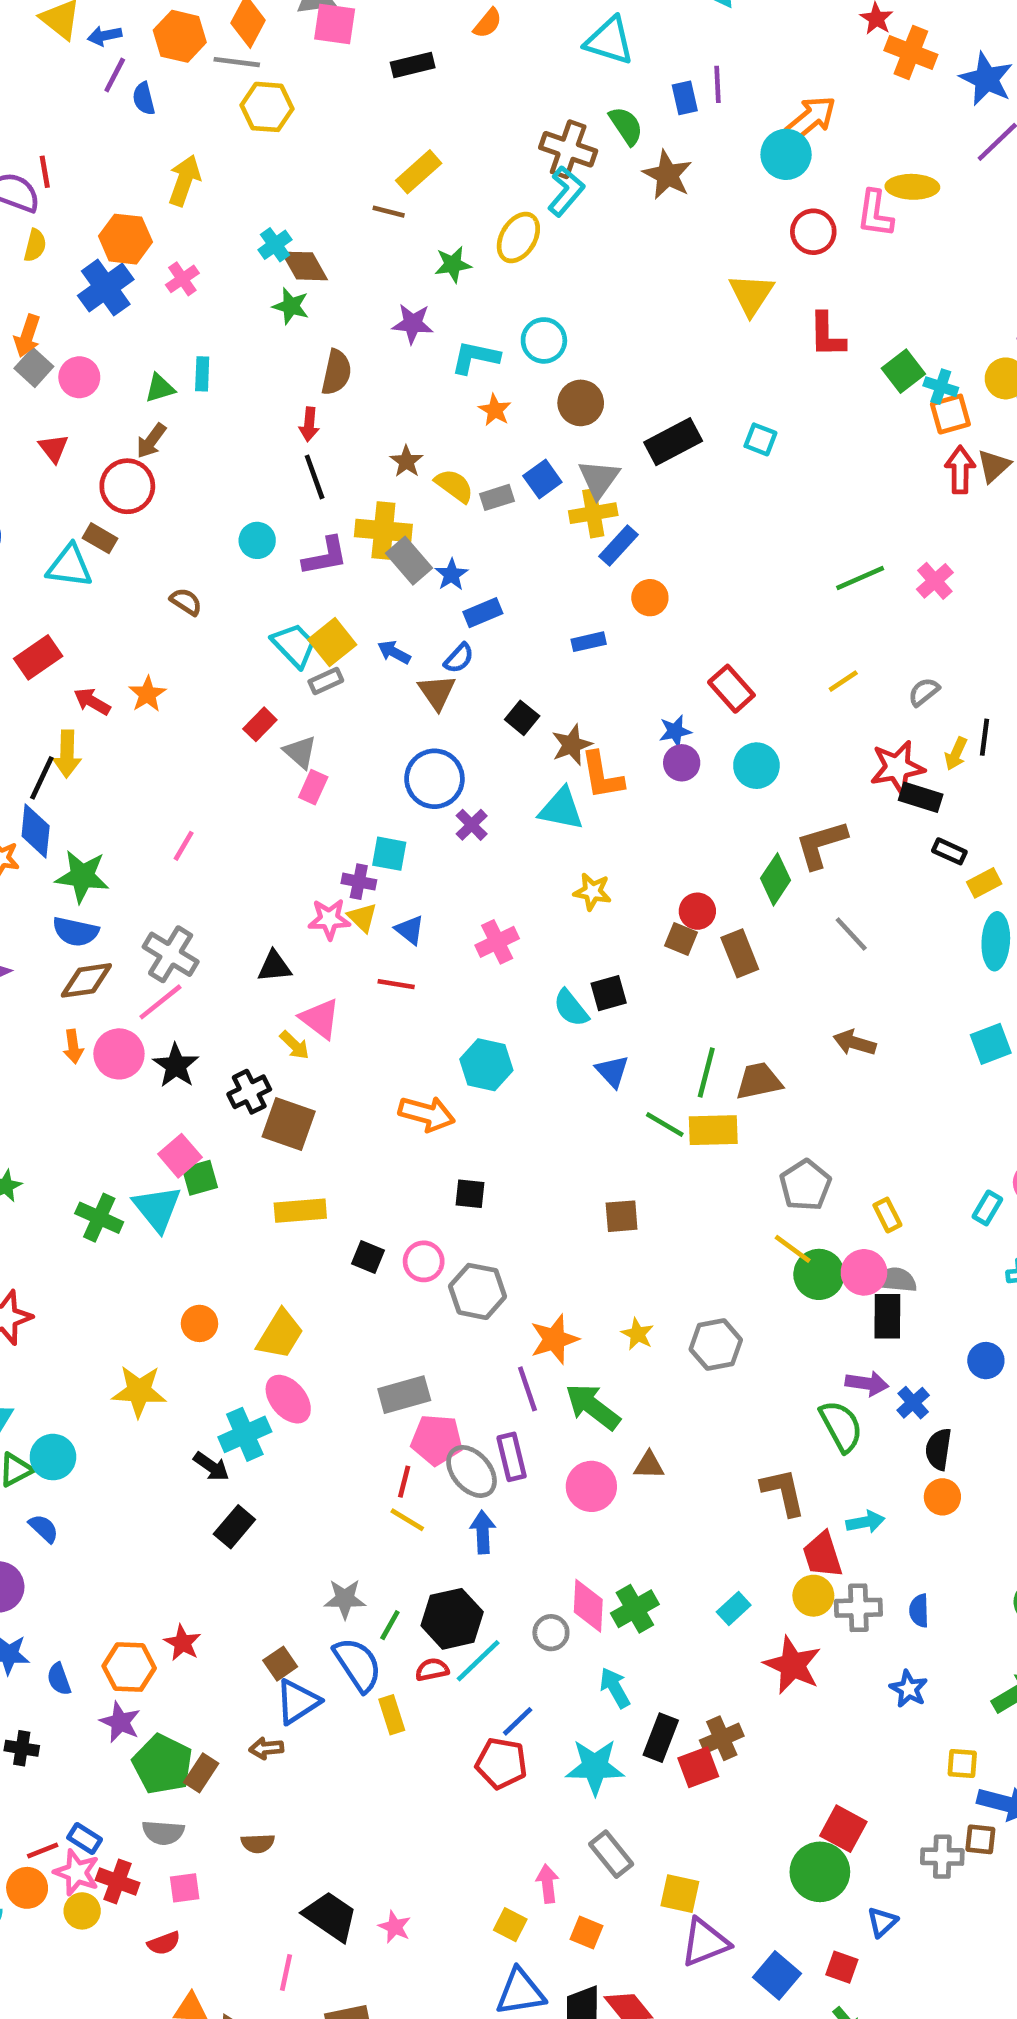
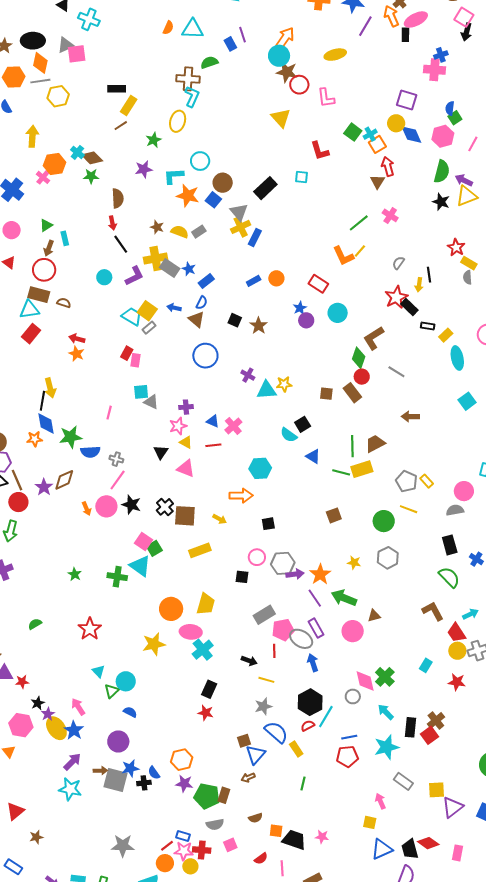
orange semicircle: (488, 23) -> (168, 28), moved
black rectangle: (413, 65) -> (117, 89), moved, turned 30
green semicircle: (626, 126) -> (209, 62), turned -60
brown star: (667, 175) -> (287, 72), moved
brown line: (389, 212) -> (121, 126), turned -32
pink L-shape: (875, 214) -> (326, 98), moved
orange hexagon: (125, 239) -> (55, 164), moved
red L-shape: (827, 335) -> (320, 151), moved
cyan rectangle: (202, 374) -> (65, 238), moved
cyan cross: (941, 387) -> (370, 134), turned -32
orange star: (495, 410) -> (188, 196), size x1.6
brown triangle: (994, 466) -> (377, 182), moved
blue square: (542, 479) -> (213, 200), moved
brown rectangle: (100, 538) -> (39, 295), size x1.5
orange circle: (650, 598) -> (276, 278), moved
brown semicircle: (186, 602) -> (64, 303), moved
red rectangle: (38, 657) -> (31, 334), moved
yellow line: (843, 681) -> (360, 251), moved
red arrow: (92, 702) -> (77, 339), moved
gray triangle: (300, 752) -> (151, 402), moved
orange L-shape: (602, 776) -> (343, 256), moved
pink rectangle: (313, 787) -> (136, 360), moved
black rectangle: (921, 797) -> (409, 307), turned 42
cyan triangle: (561, 809) -> (267, 390), moved
purple cross: (472, 825) -> (248, 375), moved
cyan square: (389, 854) -> (141, 392), moved
red circle: (697, 911) -> (362, 377), moved
yellow triangle: (362, 917) -> (186, 442), moved
blue semicircle: (76, 932) -> (90, 452), moved
pink cross: (497, 942) -> (233, 426), moved
gray cross: (171, 954) -> (116, 459), size x0.6
black triangle: (274, 967) -> (161, 452), turned -35
brown diamond: (86, 980) -> (64, 480), moved
yellow arrow: (294, 1045) -> (219, 519), moved
yellow rectangle: (887, 1215) -> (427, 481), moved
black square: (368, 1257) -> (242, 577), moved
pink circle: (864, 1272) -> (464, 491), moved
green circle: (819, 1274) -> (384, 521), moved
black rectangle: (887, 1316) -> (450, 545), moved
orange circle: (199, 1323) -> (171, 609), size x1.5
purple arrow: (867, 1383) -> (295, 574), moved
pink ellipse: (288, 1399) -> (191, 632), moved, turned -30
black arrow: (211, 1467) -> (249, 661), moved
yellow line: (407, 1520) -> (266, 680), moved
green line: (390, 1625) -> (303, 783), moved
red star: (182, 1643) -> (206, 713), moved
brown square: (280, 1664) -> (244, 741), turned 32
red star: (793, 1665) -> (457, 682), size x0.7
blue line: (518, 1721) -> (349, 737), turned 49
black cross: (22, 1748) -> (144, 783), moved
orange square: (587, 1932) -> (276, 831), moved
red semicircle: (164, 1943) -> (261, 859), moved

